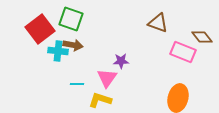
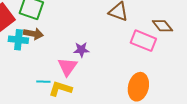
cyan line: (77, 84) -> (43, 82), moved

